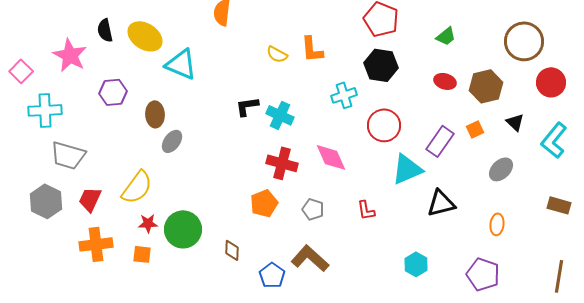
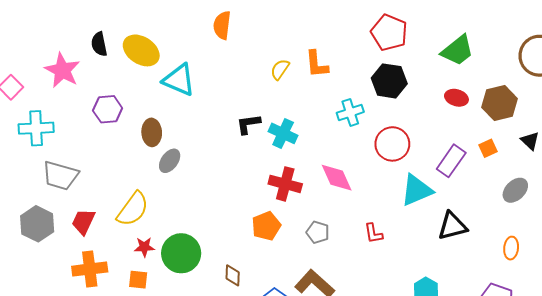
green trapezoid: (446, 36) -> (458, 50), size x1.6
yellow semicircle: (277, 54) -> (280, 69), turned 95

